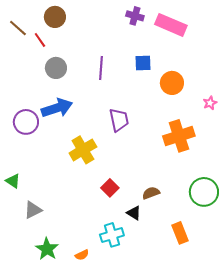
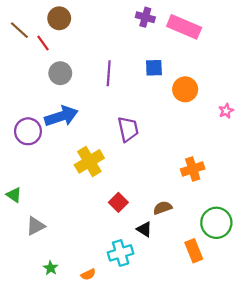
orange cross: (179, 136) -> (193, 169), moved, size x0.7
green circle: (204, 192) -> (216, 223), moved
green star: (47, 249) -> (51, 268), size x0.6

